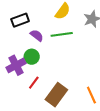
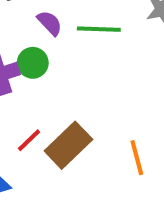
red line: (34, 83) -> (29, 140), moved

